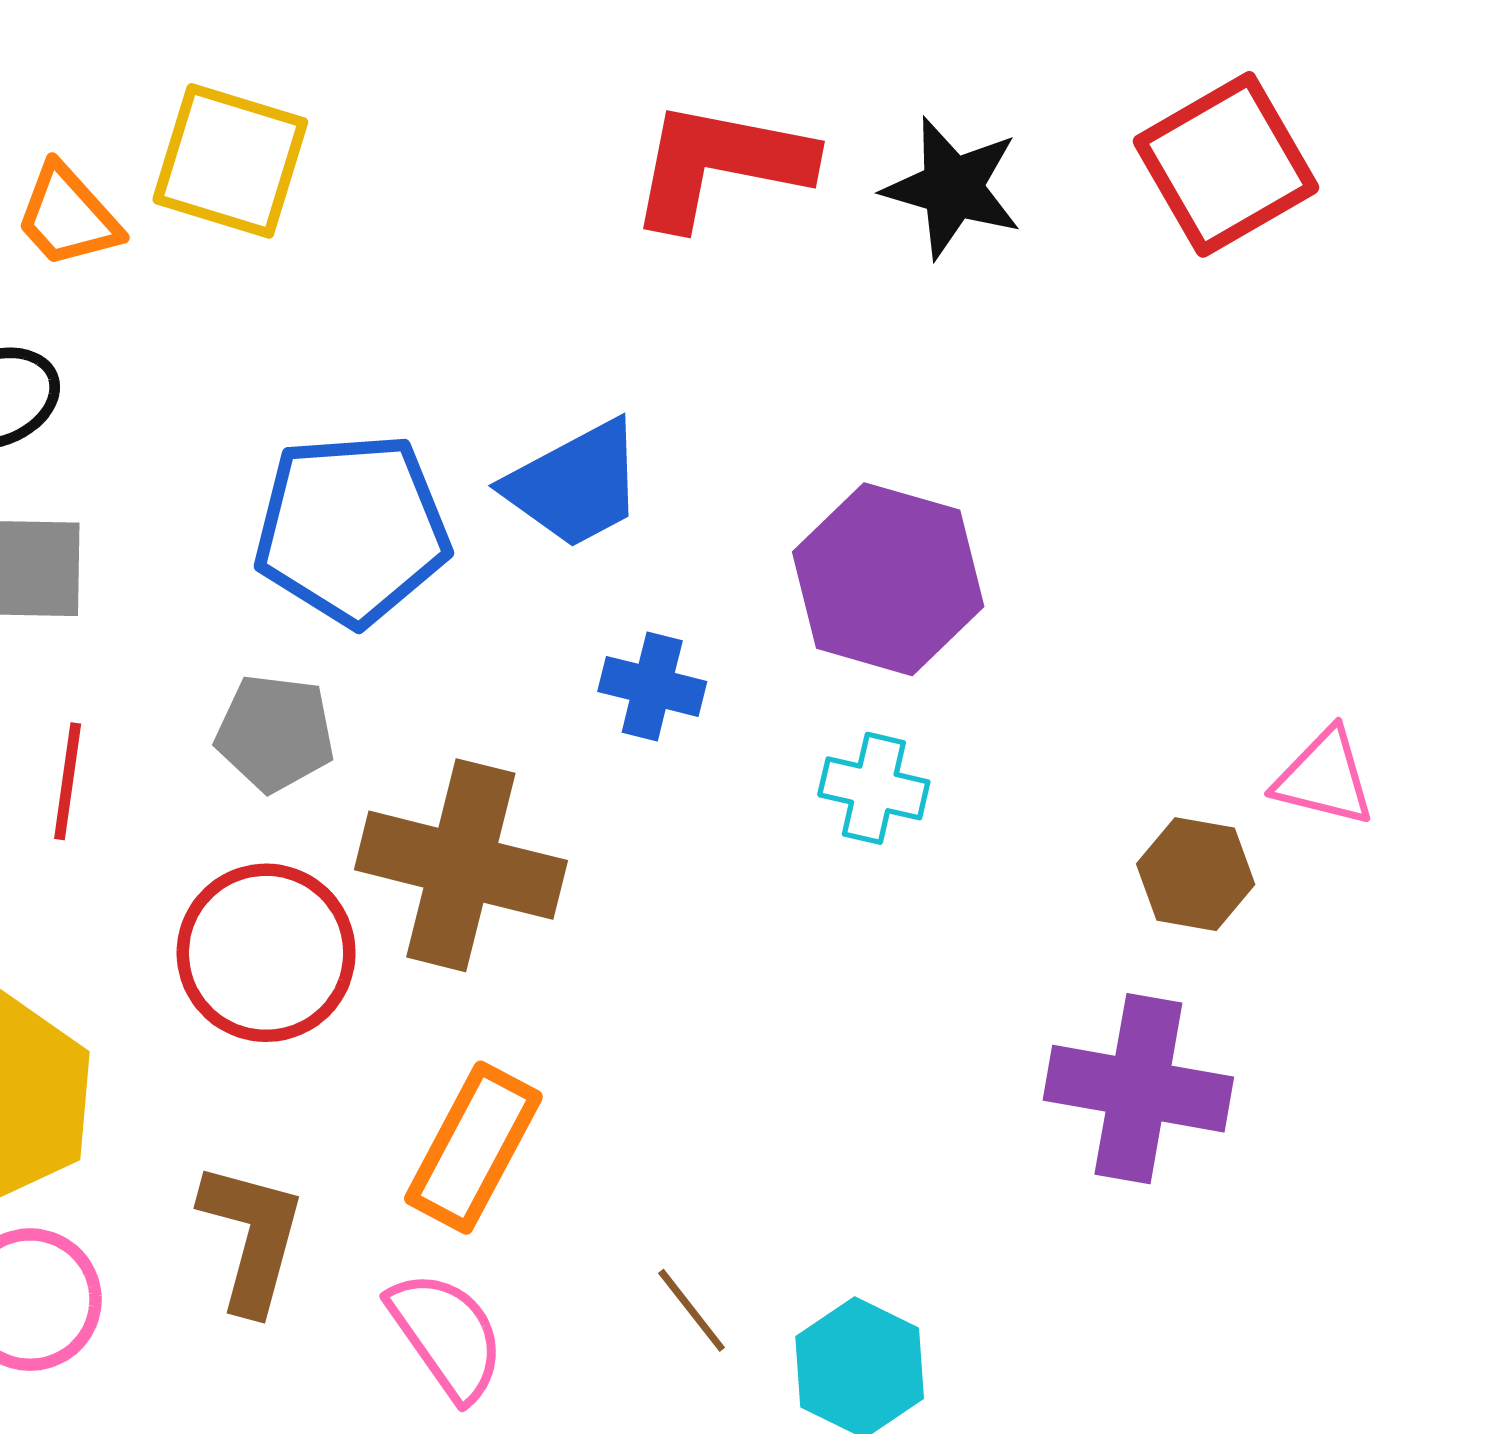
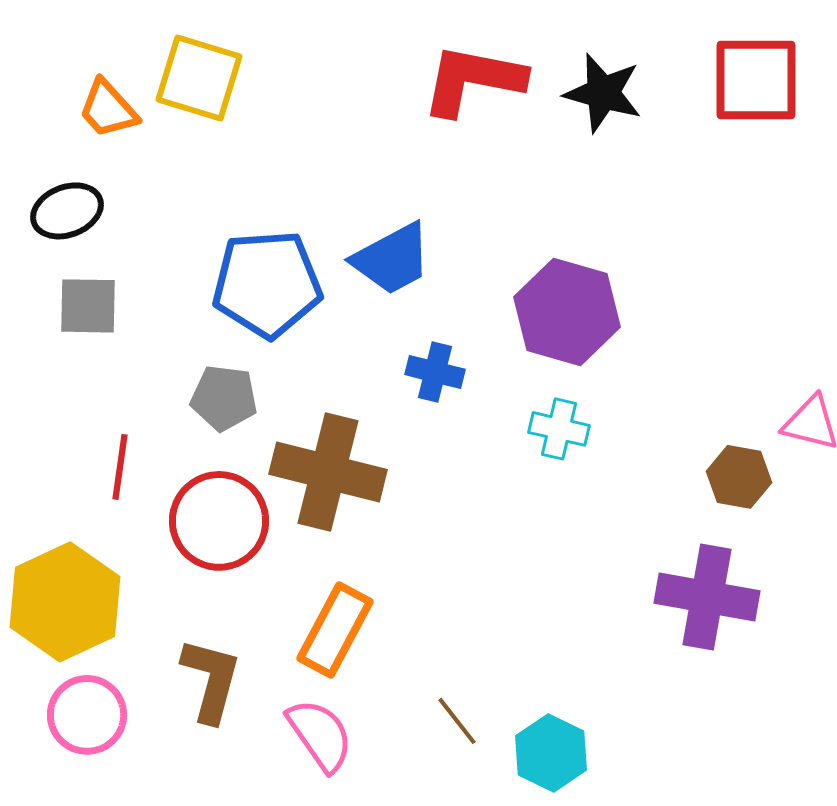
red square: (1226, 164) -> (756, 80), turned 30
red line: (68, 781) -> (120, 467), moved

